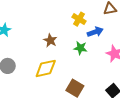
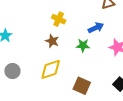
yellow cross: (79, 19) -> (59, 19), moved

